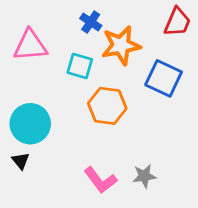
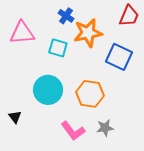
orange hexagon: (107, 106) -> (90, 94), moved
cyan circle: (30, 124) -> (48, 90), moved

